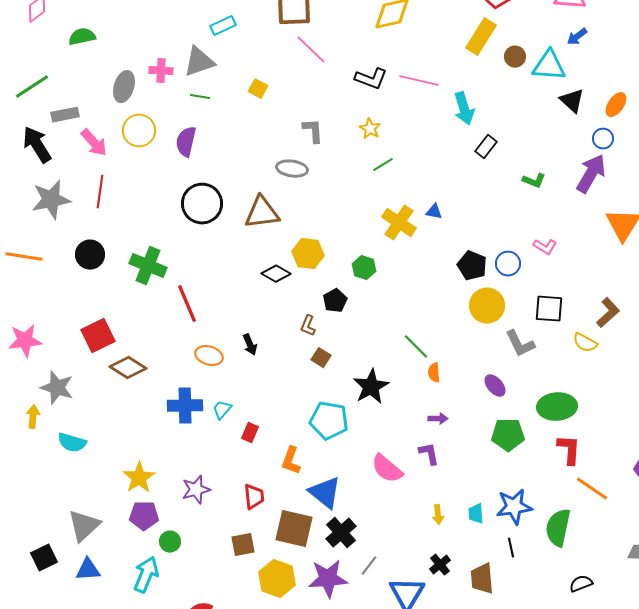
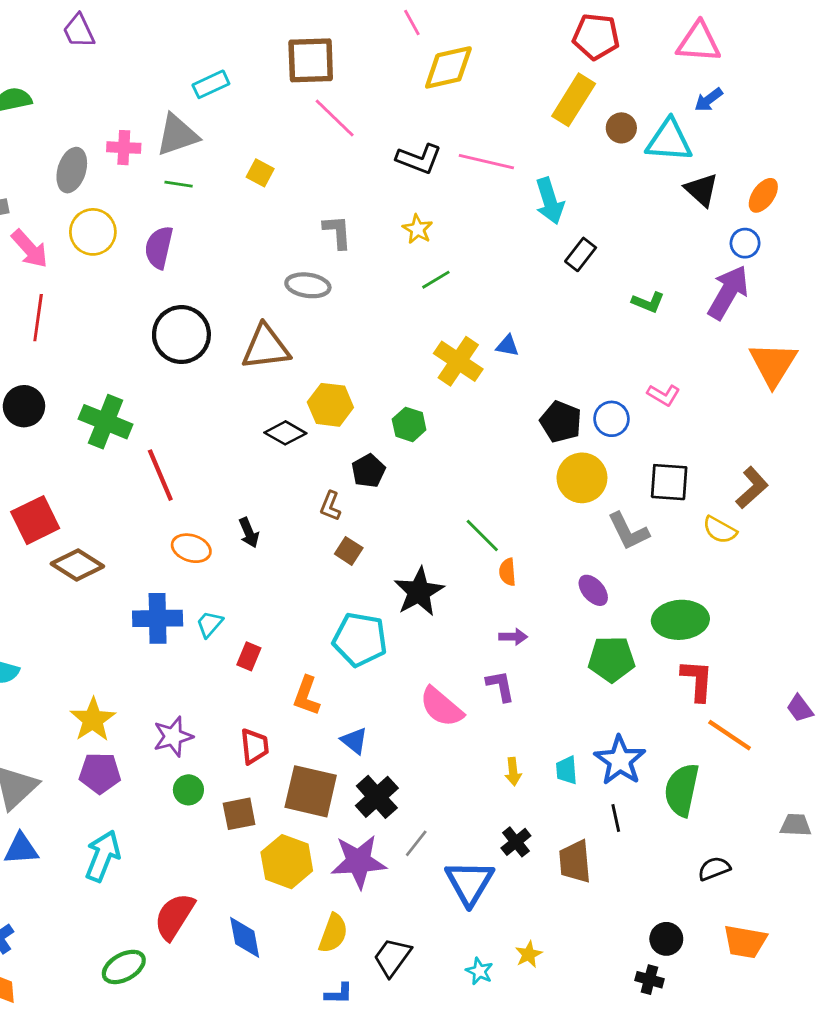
blue triangle: (325, 493) -> (354, 741), size x0.6
blue star: (514, 507) -> (620, 760), turned -30
green circle: (170, 542) -> (188, 790), moved

